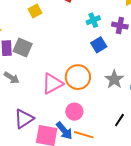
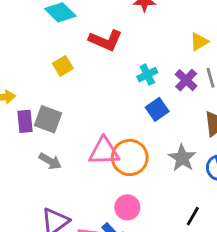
purple cross: (120, 26) -> (186, 80), turned 35
gray arrow: (12, 78) -> (50, 161), moved
pink triangle: (52, 84) -> (104, 151), moved, turned 30

